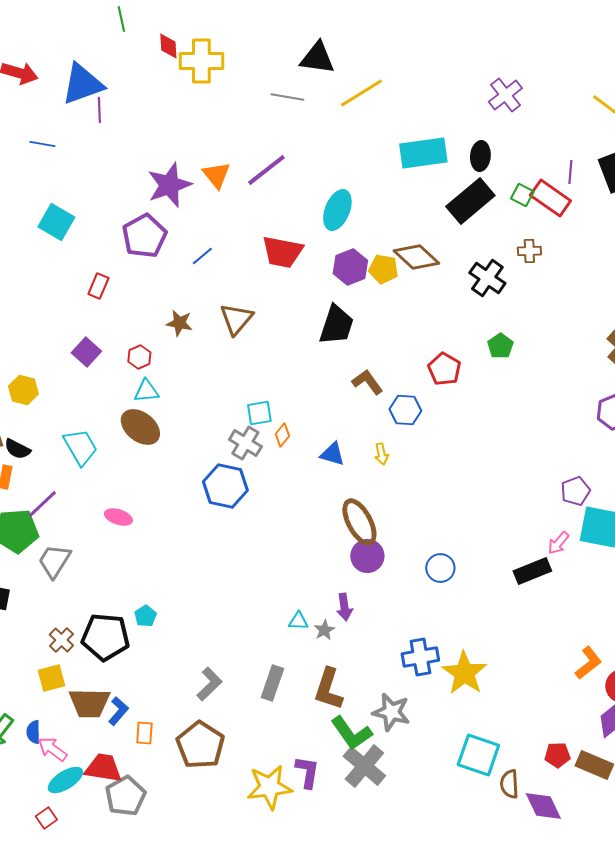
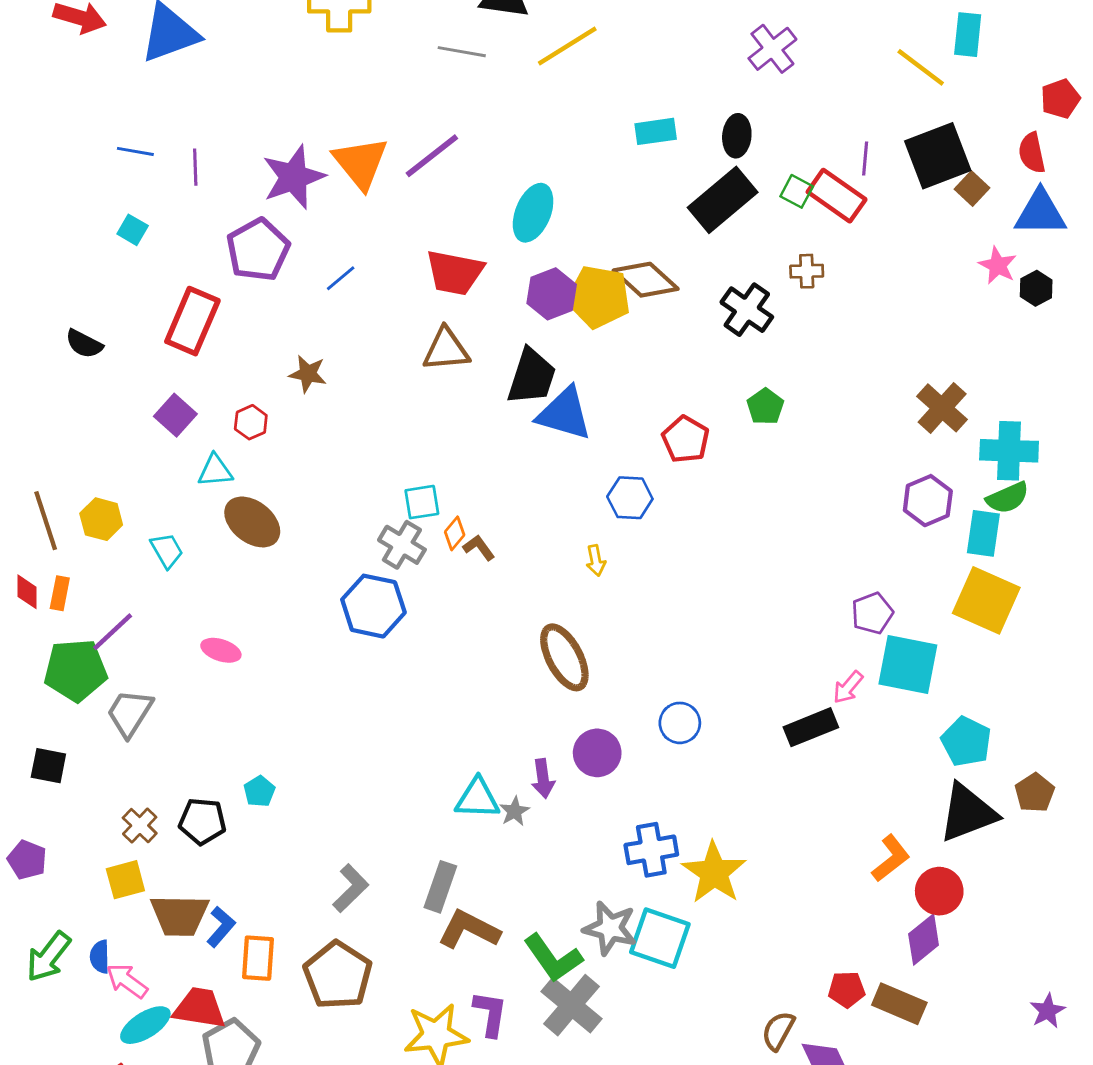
purple line: (99, 110) -> (195, 167), moved
blue line: (42, 144) -> (135, 151), moved
cyan rectangle: (423, 153) -> (656, 131), size x0.6
orange triangle: (216, 175) -> (361, 163), size x1.4
cyan square: (56, 222) -> (133, 230), size x0.6
yellow pentagon: (383, 269) -> (599, 297), size x1.5
red rectangle: (98, 286) -> (192, 321), size x1.8
brown triangle: (236, 319) -> (446, 350), moved, turned 45
brown L-shape: (367, 382) -> (479, 548), moved, size x0.7
yellow hexagon: (23, 390) -> (101, 519), moved
cyan triangle: (146, 391) -> (215, 471), moved
cyan trapezoid: (80, 447) -> (167, 550), size x0.7
black semicircle: (17, 449) -> (84, 344), moved
blue triangle: (332, 454) -> (564, 414), moved, size x1.6
purple circle: (367, 556) -> (597, 753), moved
cyan triangle: (298, 621) -> (477, 798), size x1.6
black pentagon: (105, 637) -> (202, 821), size x0.7
brown L-shape: (328, 689) -> (469, 930), moved, turned 99
orange rectangle: (144, 733) -> (258, 958), size x1.4
cyan square: (478, 755) -> (660, 938), moved
brown semicircle: (509, 784) -> (778, 1031), turned 32

